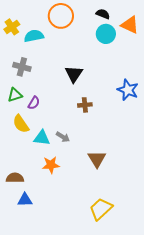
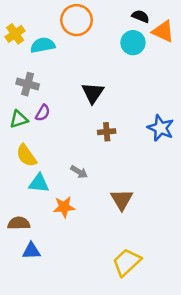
black semicircle: (103, 14) -> (141, 16), moved
blue star: (128, 90) -> (161, 128), moved
purple semicircle: (34, 103) -> (43, 113), moved
cyan triangle: (42, 138) -> (39, 183), moved

